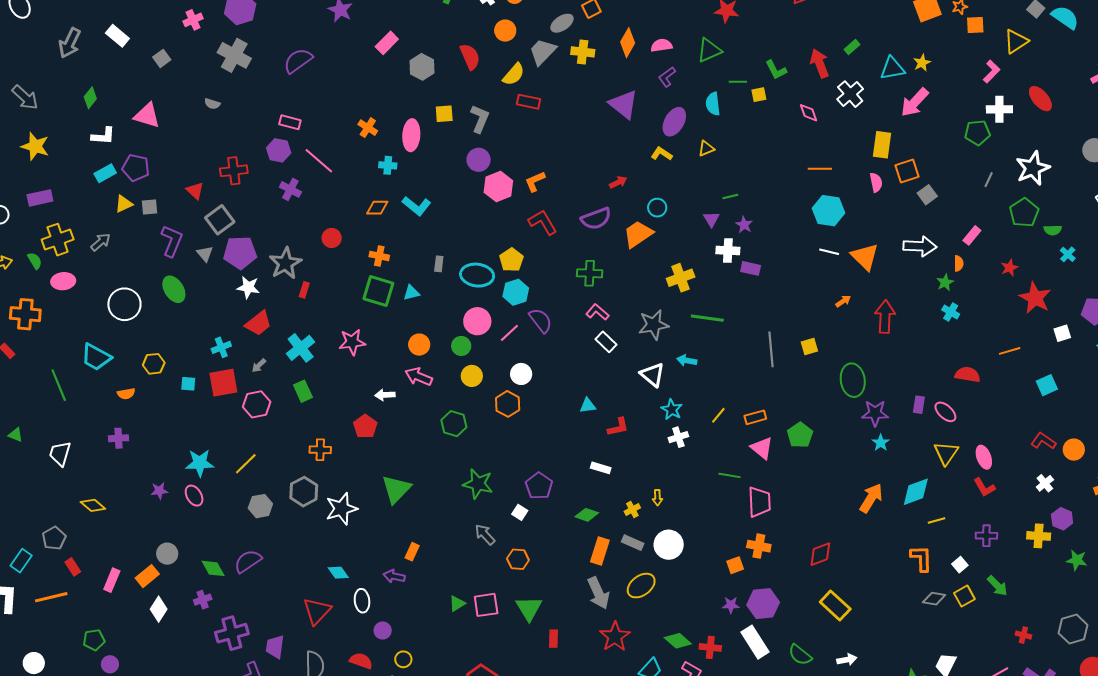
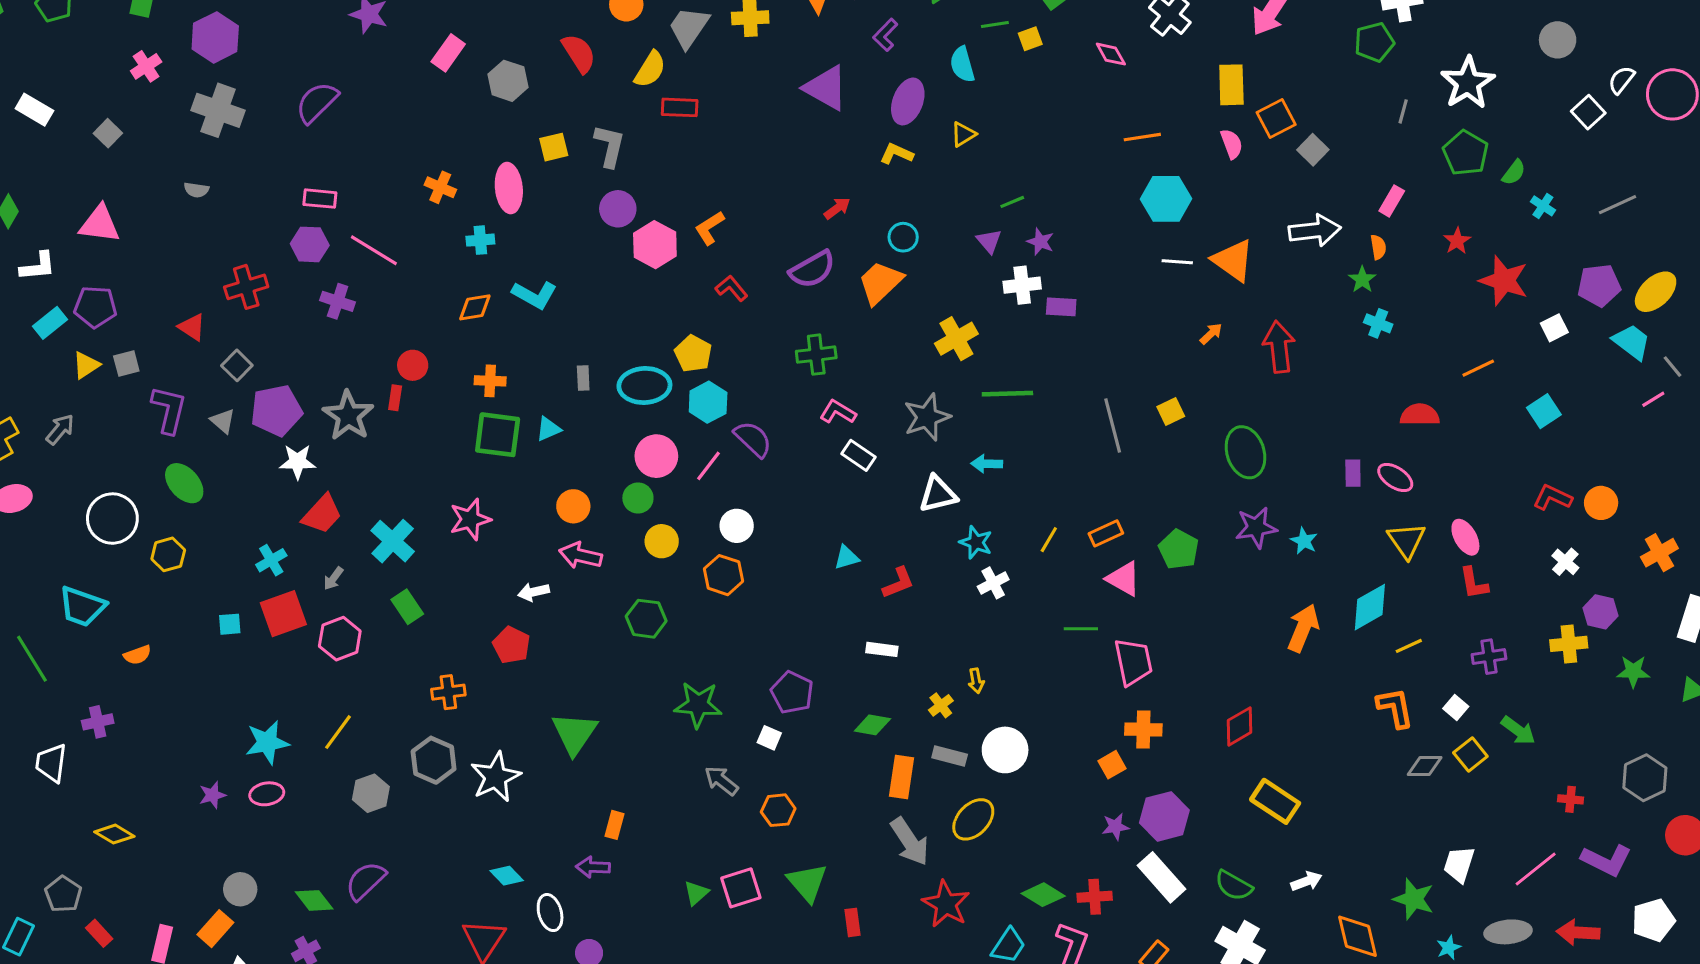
gray square: (220, 220) -> (237, 365), size x0.7
red L-shape: (543, 222) -> (732, 288), size x0.7
green semicircle: (1053, 230) -> (1514, 172), turned -42
red rectangle: (304, 290) -> (395, 398), moved
yellow hexagon: (154, 364) -> (168, 554), moved
white triangle: (652, 375) -> (938, 494), turned -44
purple star: (875, 413) -> (1256, 528), moved
purple cross: (118, 438) -> (98, 722), moved
red L-shape: (984, 487) -> (1474, 583), turned 30
pink ellipse: (194, 496) -> (267, 794), turned -60

